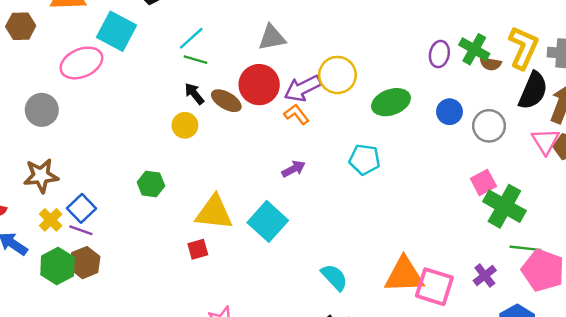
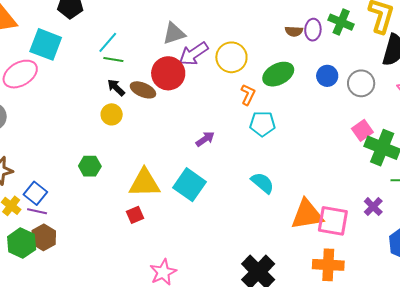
brown semicircle: (491, 64) -> (294, 31), moved
purple arrow: (303, 88) -> (194, 54), moved
orange L-shape: (296, 114) -> (248, 95), moved, turned 70
cyan semicircle: (334, 277) -> (263, 183), moved

